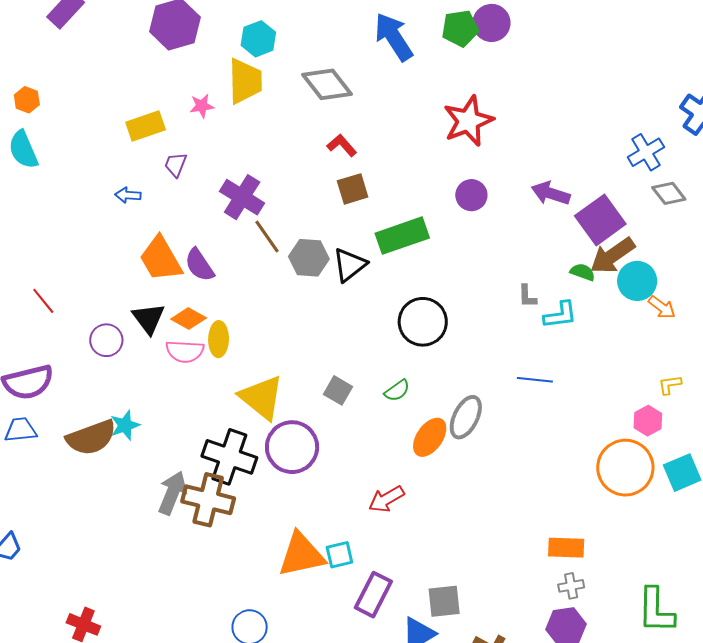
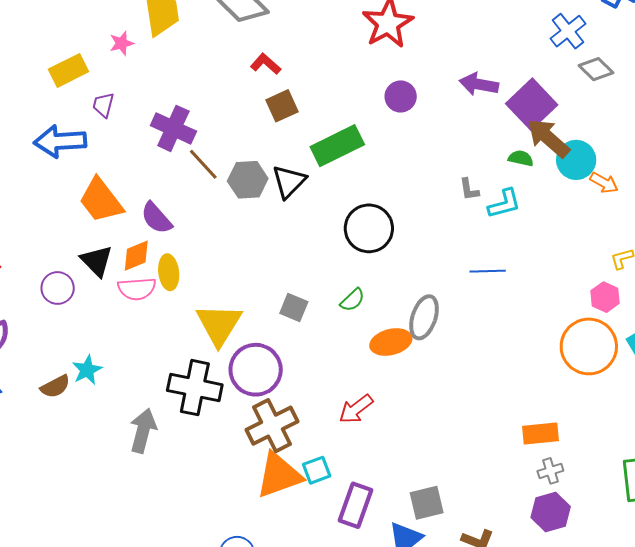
blue arrow: (128, 195) -> (60, 141), size x2.0
brown arrow: (612, 256) -> (548, 138), turned 84
purple semicircle: (199, 265) -> (156, 218), moved
orange diamond: (189, 319) -> (136, 256), turned -44
yellow triangle: (262, 397) -> (219, 324), turned 30
orange ellipse: (430, 437) -> (391, 342), turned 48
brown semicircle: (91, 438) -> (55, 386), size x0.6
brown cross: (208, 500) -> (272, 426), moved, turned -33

